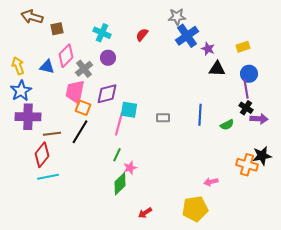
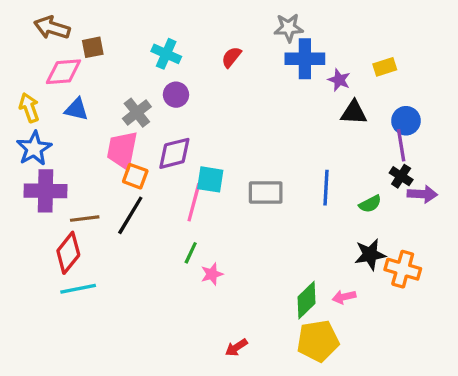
blue cross: (187, 36) -> (305, 59), turned 35
yellow rectangle: (243, 47) -> (385, 67), moved
pink diamond: (66, 56) -> (63, 72), moved, turned 40
gray rectangle: (163, 118) -> (266, 192), size x1.5
black star: (262, 156) -> (370, 254), moved
green diamond: (120, 184) -> (306, 300), moved

